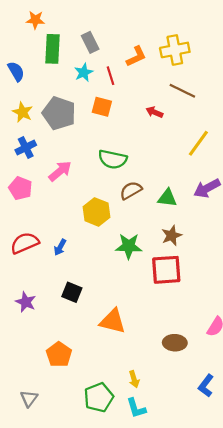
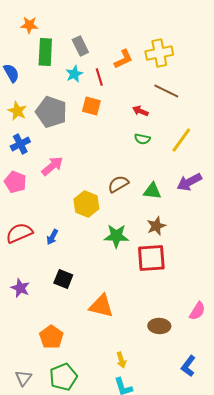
green semicircle: (113, 159) -> (142, 139), moved, size x0.6
green pentagon: (99, 397) -> (63, 377), moved

